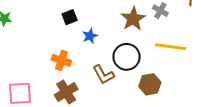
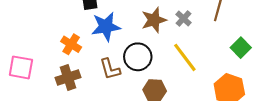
blue star: (90, 36) -> (106, 27), size x1.8
yellow line: (171, 47) -> (185, 57), turned 32

